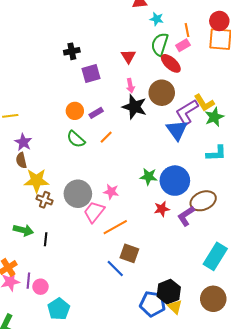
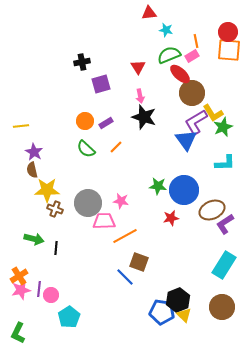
green semicircle: (160, 44) -> (169, 55), turned 50
brown circle: (162, 93) -> (192, 93), moved
pink trapezoid: (94, 212) -> (104, 221), turned 50
purple L-shape: (186, 216) -> (225, 224), moved

